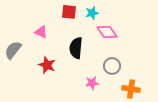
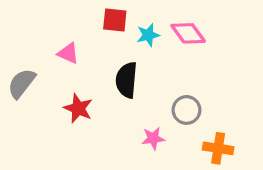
cyan star: (92, 13) -> (148, 35), moved
pink diamond: (107, 32) -> (188, 33), moved

